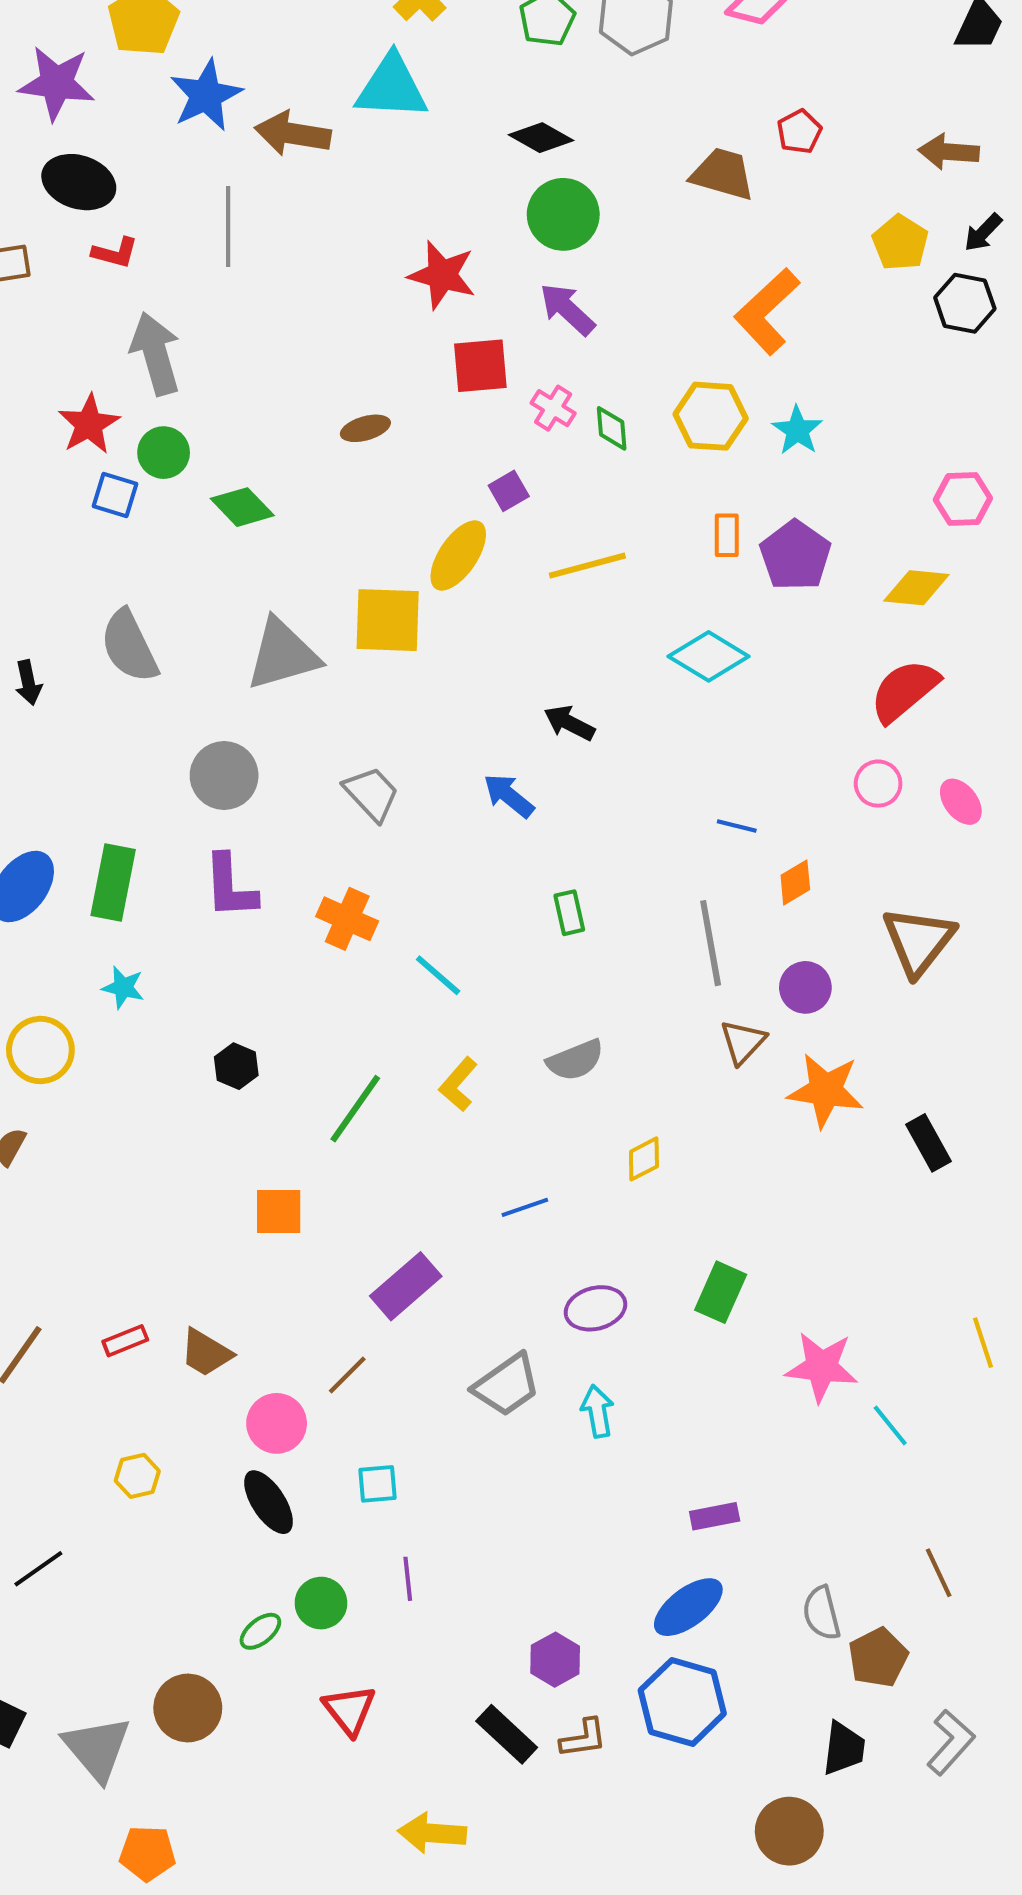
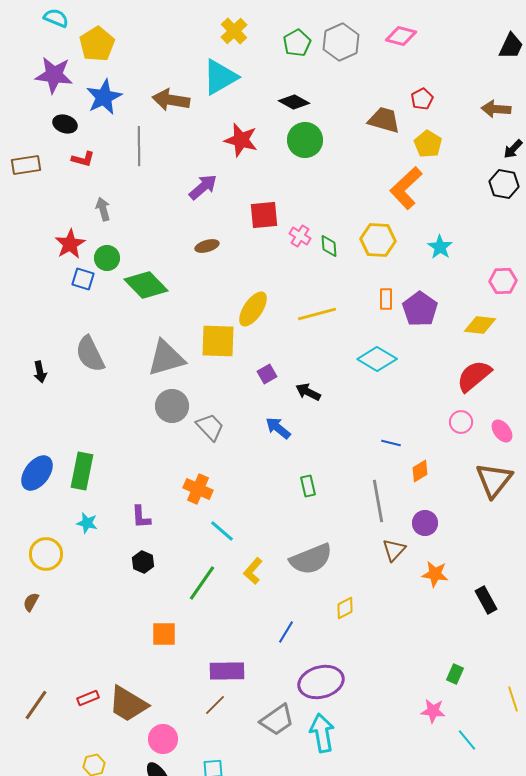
cyan triangle: (392, 87) -> (220, 77), turned -33
blue star: (206, 95) -> (104, 97), moved
black ellipse: (79, 182) -> (65, 124), size x0.7
yellow pentagon: (900, 243) -> (428, 144), moved
red star: (442, 275) -> (241, 140), moved
purple arrow: (567, 309) -> (203, 187), moved, turned 96
gray arrow: (155, 354) -> (103, 209), size x0.6
cyan star: (797, 430) -> (440, 247), moved
purple square: (509, 491) -> (267, 374), moved
green diamond: (242, 507) -> (146, 285), size x1.4
gray circle: (224, 775) -> (172, 406), moved
purple L-shape: (230, 887) -> (141, 517), moved, size x0.7
brown triangle: (918, 941) -> (494, 480), moved
cyan line: (438, 975) -> (222, 531), moved
gray semicircle: (575, 1060) -> (311, 559), size x1.5
orange star: (826, 1090) -> (435, 574), size x0.7
blue line: (525, 1207) -> (286, 632), turned -40
purple rectangle: (406, 1286) -> (227, 671), turned 40
green rectangle: (721, 1292) -> (455, 674), moved, size x0.7
purple ellipse: (595, 1308) -> (321, 682), size x1.5
brown trapezoid: (206, 1353) -> (128, 704), size x1.5
pink star: (822, 1367) -> (433, 711), size x0.7
brown line: (347, 1375) -> (215, 705), moved
cyan arrow: (598, 1411) -> (322, 733), size x1.5

